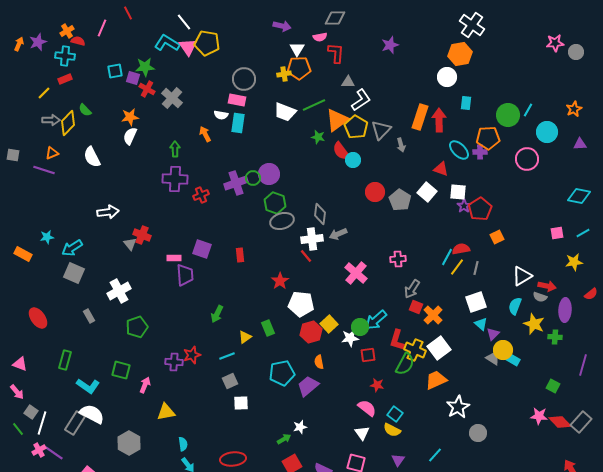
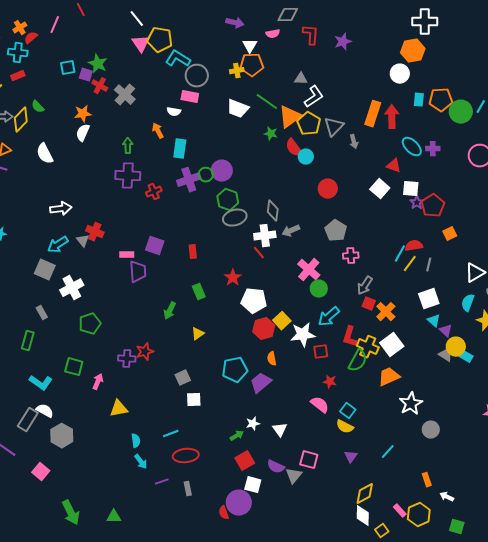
white cross: (472, 25) -> (425, 22), turned -35
red semicircle: (78, 41) -> (31, 38), turned -56
cyan L-shape: (167, 43) -> (178, 59), moved
red L-shape: (336, 53) -> (311, 35), moved
green star: (145, 67) -> (98, 64), turned 30
green line: (314, 105) -> (267, 102), turned 60
cyan rectangle: (238, 123) -> (180, 149), moved
orange pentagon: (488, 138) -> (441, 100), moved
gray pentagon: (400, 200) -> (336, 231), moved
cyan arrow: (72, 248) -> (58, 245), moved
gray square: (74, 273) -> (45, 270), moved
green circle: (360, 327) -> (319, 289), moved
green rectangle: (268, 328) -> (199, 292), moved
purple triangle: (493, 334) -> (446, 331), turned -32
white star: (350, 338) -> (303, 335), size x1.4
cyan line: (227, 356) -> (171, 434), moved
green rectangle: (65, 360) -> (28, 341), moved
white semicircle: (92, 414) -> (45, 411), size x0.7
white triangle: (362, 433) -> (280, 430), moved
gray hexagon: (129, 443) -> (62, 436), moved

